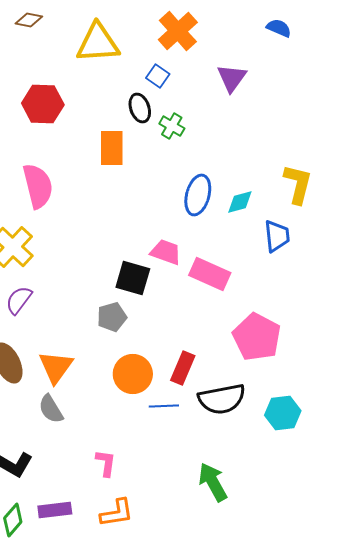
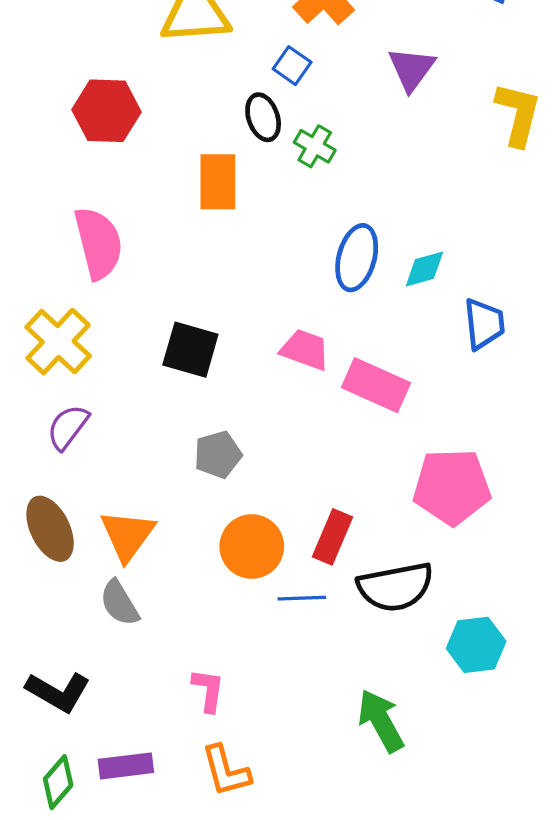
yellow L-shape: (298, 184) -> (518, 114), moved
black square: (133, 278) -> (190, 350), moved
pink pentagon: (257, 337) -> (452, 487), turned -30
cyan hexagon: (283, 413) -> (476, 645), moved
orange L-shape: (117, 513) -> (226, 771), turned 84

